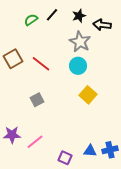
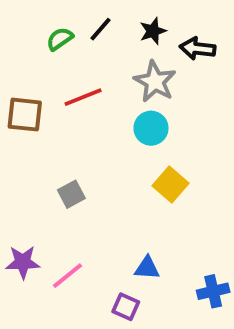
brown square: (13, 59) -> (25, 115), turned 36
red line: (41, 64) -> (83, 97), moved, turned -60
blue triangle: (90, 151) -> (147, 268), moved

